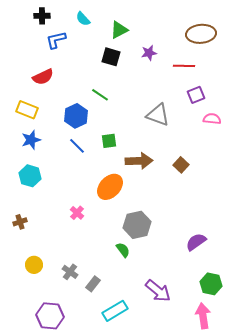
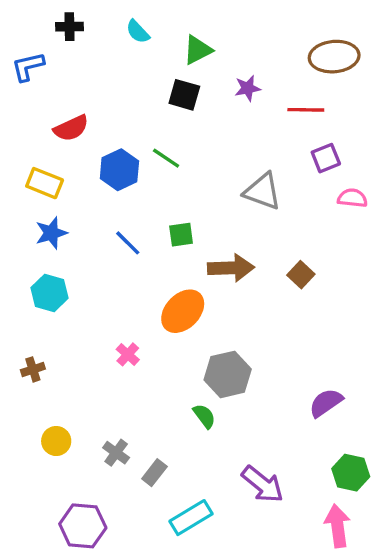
blue L-shape: (56, 40) -> (28, 67), moved
blue hexagon: (76, 116) -> (119, 170), moved

